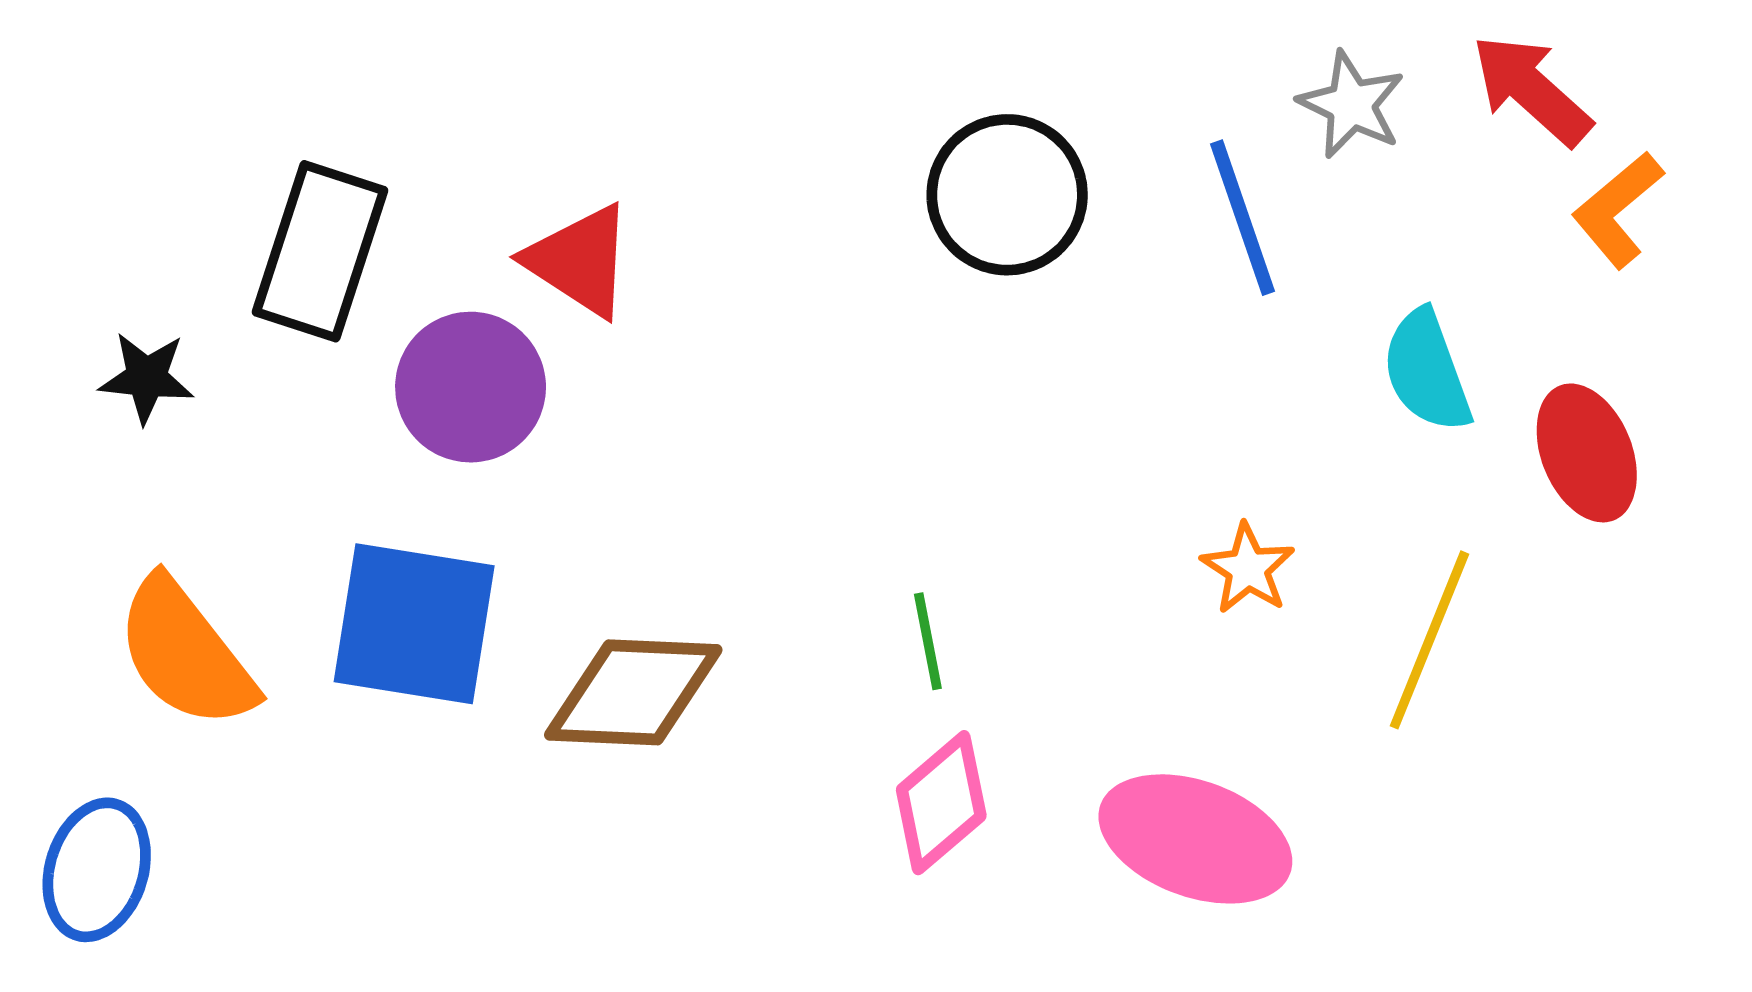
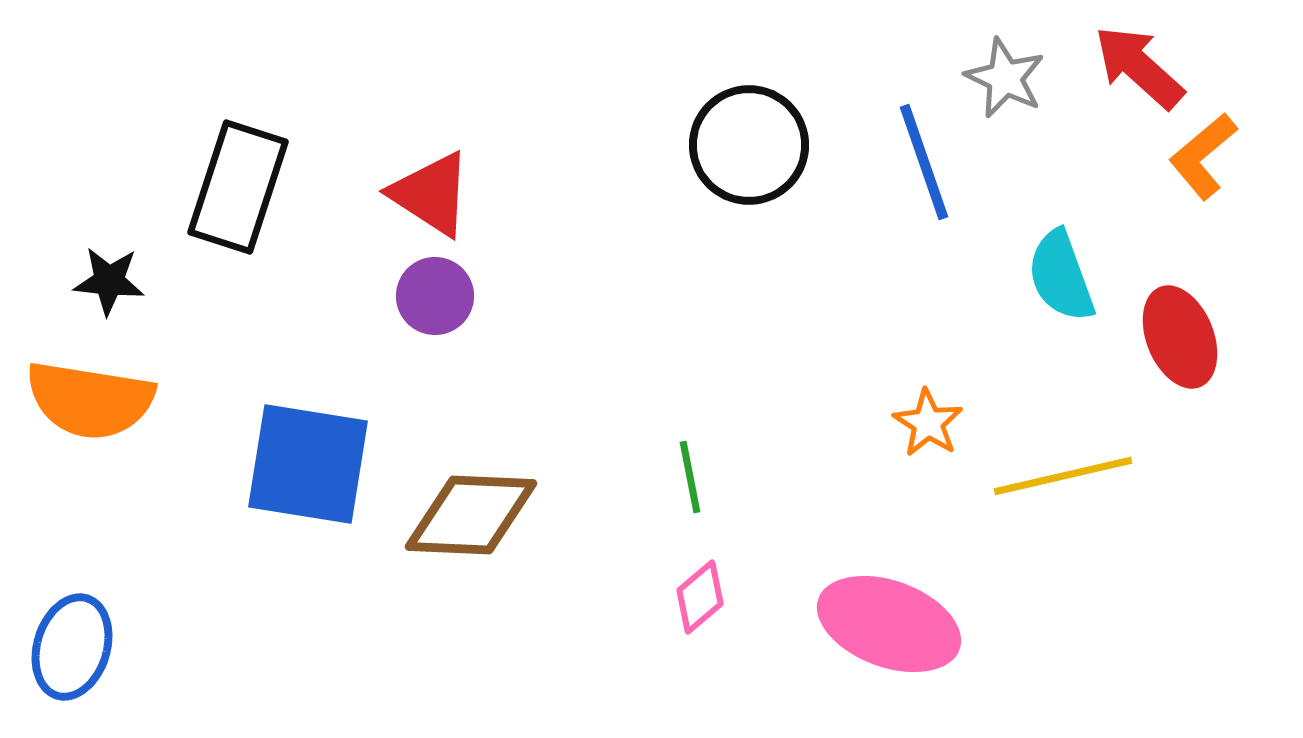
purple circle: (471, 387) -> (435, 296), moved, size x0.7
yellow line: (1429, 640) -> (1063, 476), turned 55
orange semicircle: (185, 653) -> (90, 400), moved, turned -43
pink diamond: (941, 803) -> (700, 597), size x0.7

